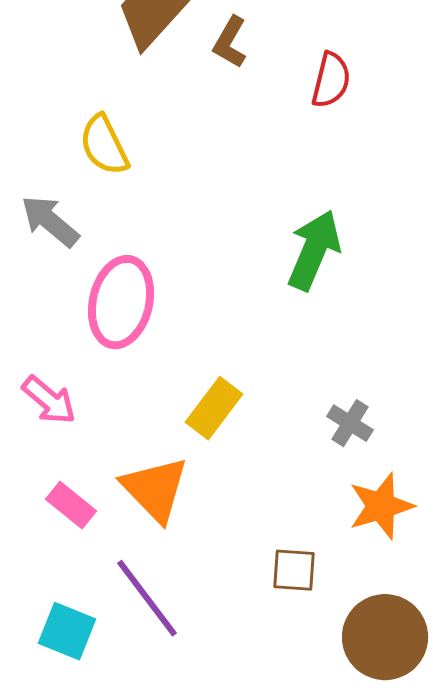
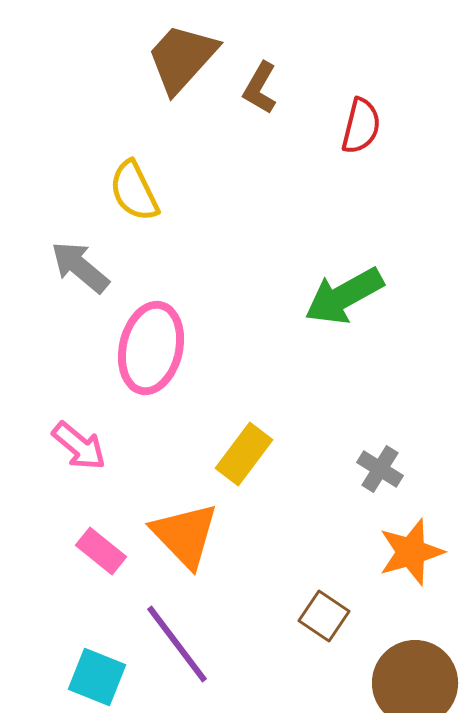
green arrow: (314, 250) -> (344, 296), turned -142
brown square: (294, 570) -> (324, 616), turned 30

